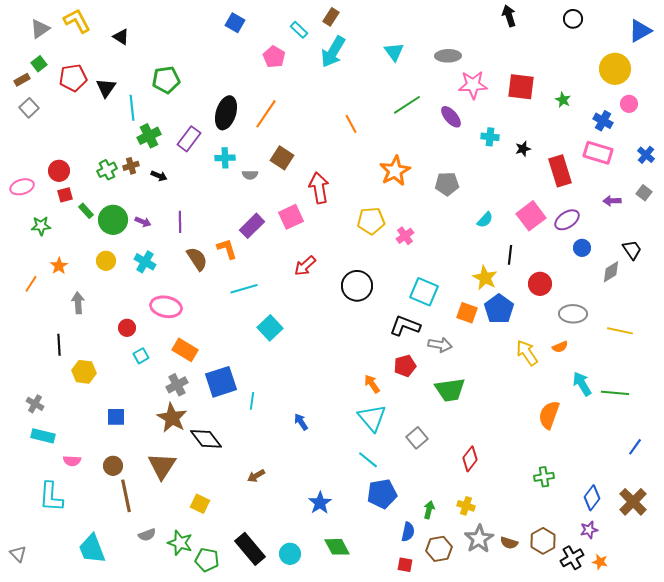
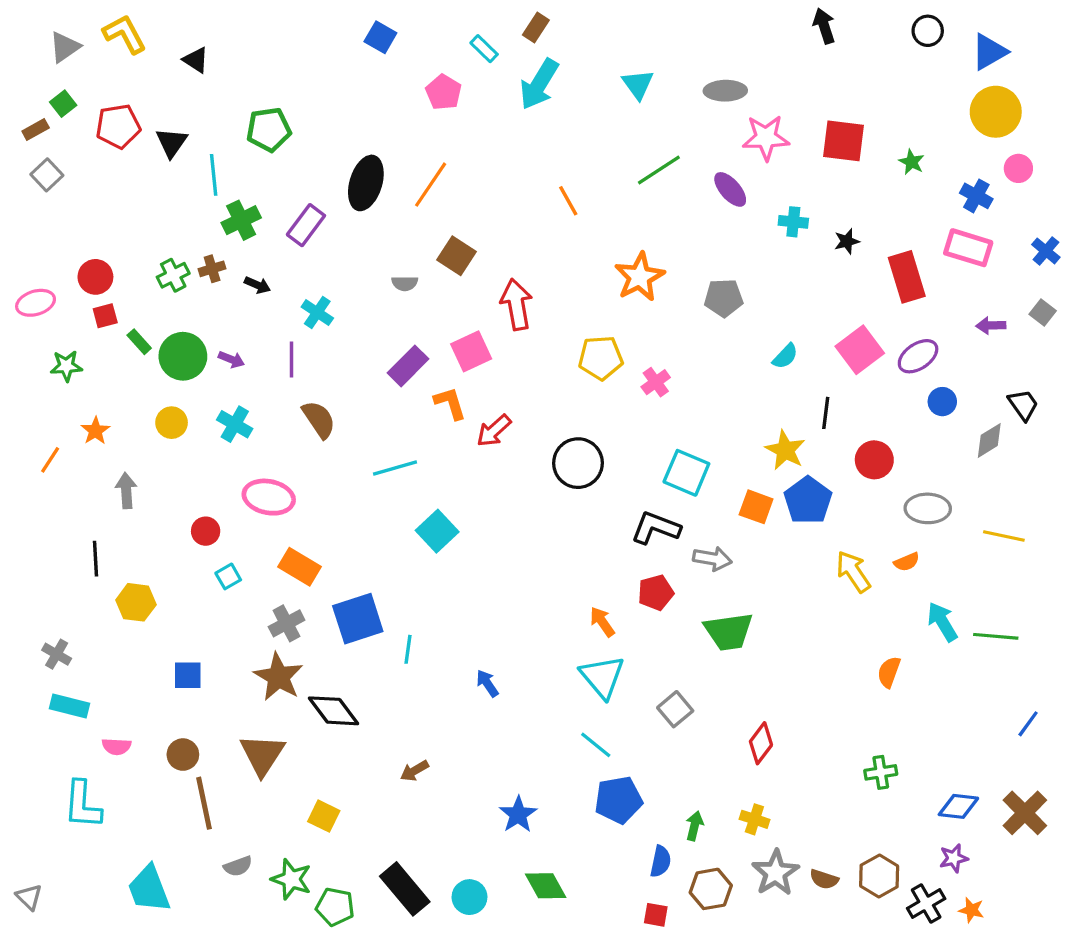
blue triangle: (640, 31) -> (989, 52), moved
cyan cross: (225, 158) -> (317, 313), moved, turned 36
orange L-shape: (227, 249) -> (450, 403), moved
orange semicircle: (549, 415) -> (889, 672), size x0.7
blue diamond: (592, 498) -> (958, 806), turned 60

